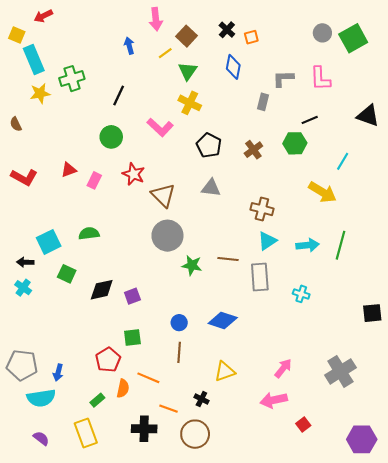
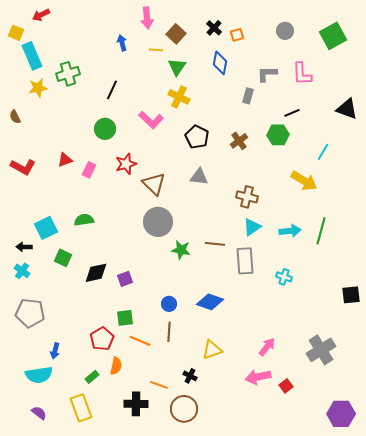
gray circle: (322, 33) -> (285, 31), moved
yellow line: (165, 53) -> (156, 50), turned 40
red star: (134, 174) -> (126, 164), turned 30
gray pentagon: (22, 365) -> (30, 313), moved
orange line: (148, 378) -> (140, 341), moved
red square: (303, 425) -> (286, 386), moved

